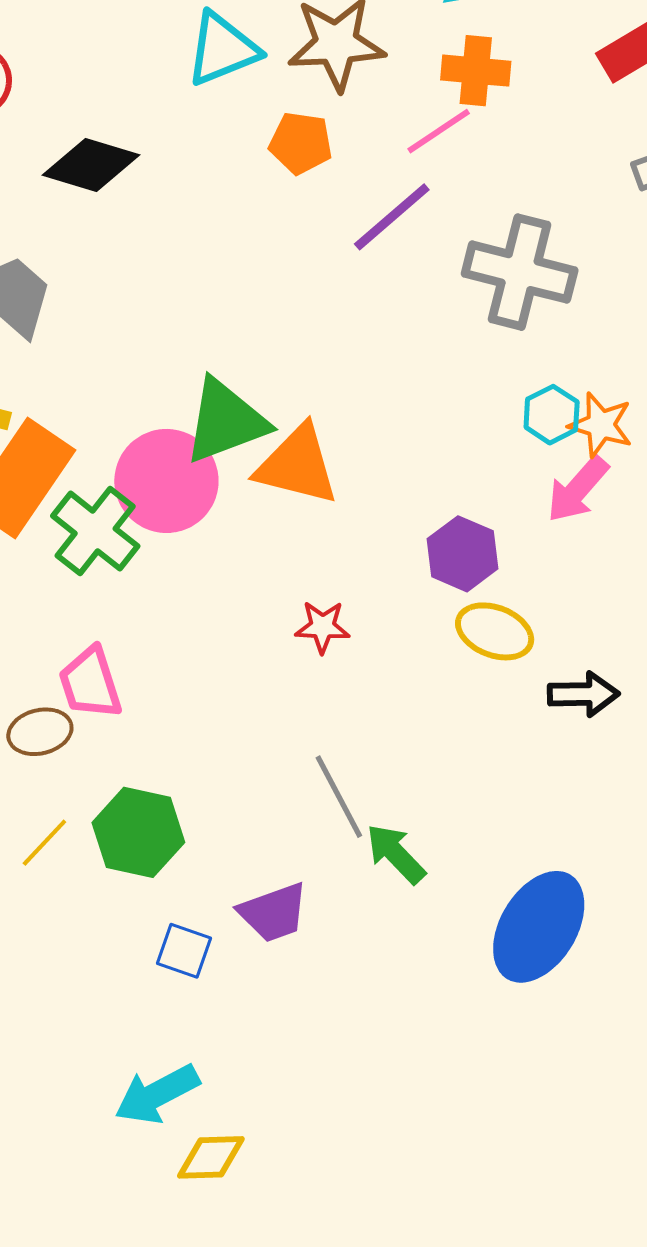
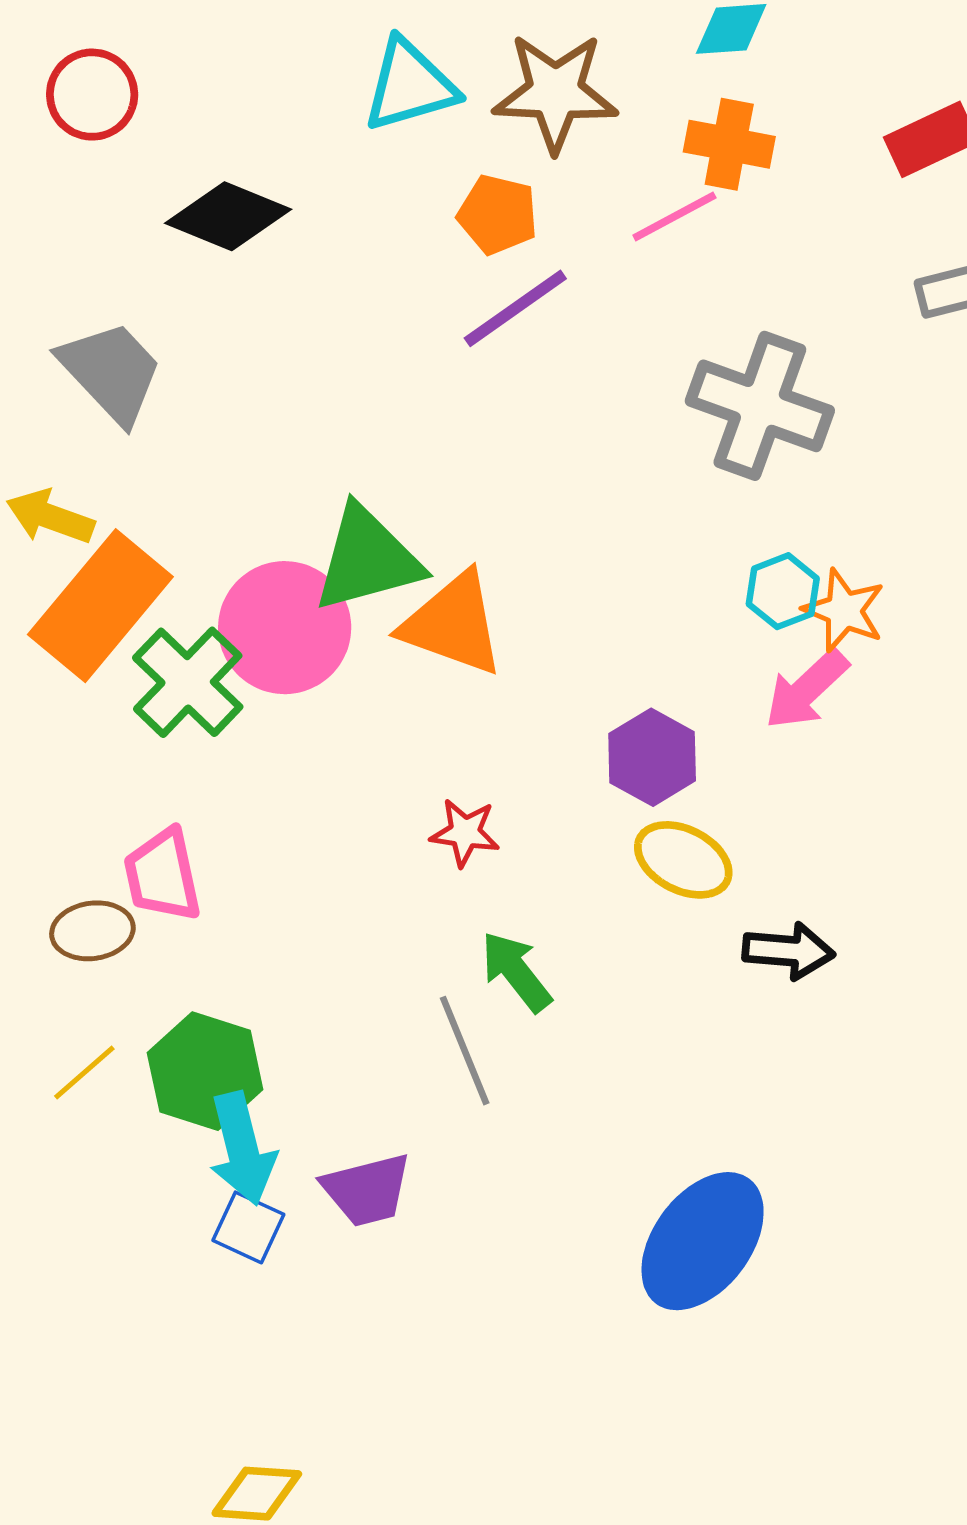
purple line: (392, 217) -> (515, 308), moved
green arrow: (396, 854) -> (516, 972), moved
cyan arrow: (157, 1094) -> (242, 1149), moved, turned -82

